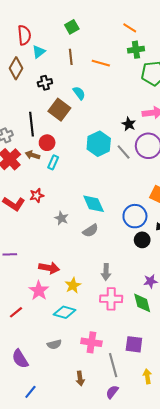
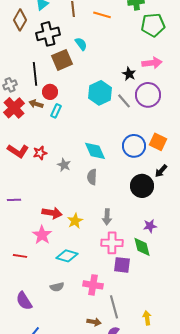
black cross: (45, 83) -> (48, 34), size x1.6
brown square: (59, 110) -> (62, 60), turned 30
red star: (37, 195) -> (40, 153), moved
blue circle: (135, 216) -> (134, 146), moved
gray semicircle: (90, 231) -> (92, 177), turned 126
black circle: (142, 240) -> (142, 186), size x1.5
yellow star: (73, 285) -> (75, 221), moved
red line: (16, 312) -> (20, 256), turned 48
purple square: (134, 344) -> (122, 265), moved
brown arrow: (80, 378) -> (94, 322), moved, turned -72

